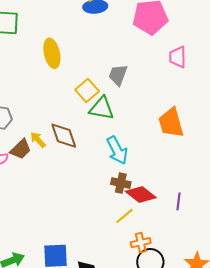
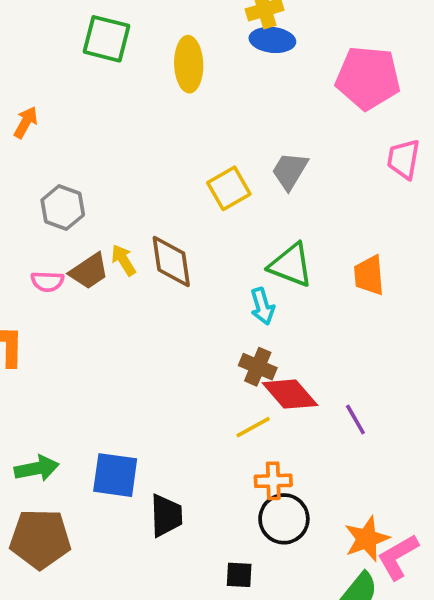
yellow ellipse: (52, 53) -> (189, 64), moved
green triangle: (102, 108) -> (291, 265), moved
orange trapezoid: (171, 123) -> (369, 275), size x0.7
cyan arrow: (117, 150) -> (262, 306), size x0.7
purple line: (178, 201) -> (355, 420), turned -48

